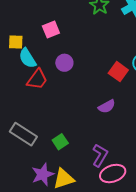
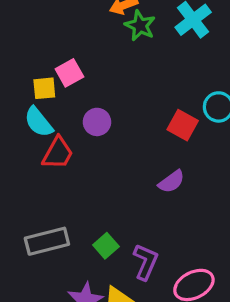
yellow square: (16, 42) -> (44, 88), moved
gray rectangle: (23, 134) -> (47, 241), turned -40
purple L-shape: (100, 155) -> (146, 262), moved

